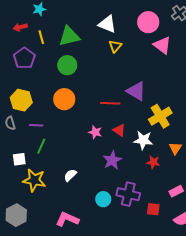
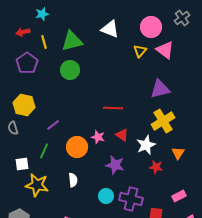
yellow triangle: (115, 46) -> (140, 51), moved
purple triangle: (136, 91) -> (160, 89), moved, turned -45
orange circle: (64, 99) -> (77, 147), moved
purple line: (36, 125) -> (53, 125), moved, turned -40
white star: (143, 140) -> (146, 145), turned -30
purple star: (112, 160) -> (115, 165), turned -30
white semicircle: (70, 175) -> (73, 180), turned 128
cyan circle: (103, 199) -> (106, 196), moved

